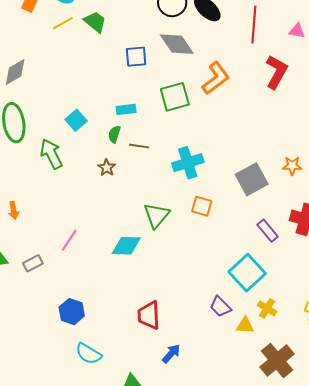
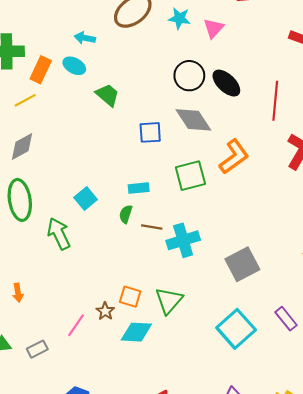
yellow line: (63, 23) -> (25, 100), moved
cyan cross: (188, 163) -> (183, 240), moved
brown star: (107, 168) -> (105, 311), moved
gray square: (252, 179) -> (242, 264), moved
orange square: (202, 206) -> (130, 297), moved
cyan square: (247, 273) -> (236, 329), moved

